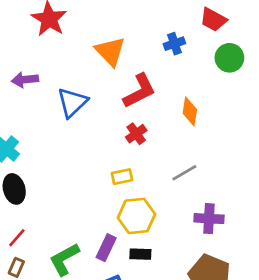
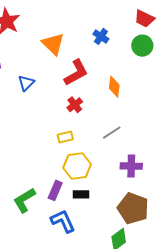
red trapezoid: (213, 20) -> (144, 19), moved
blue cross: (174, 44) -> (101, 36), turned -35
blue triangle: (72, 102) -> (26, 83), size x0.7

